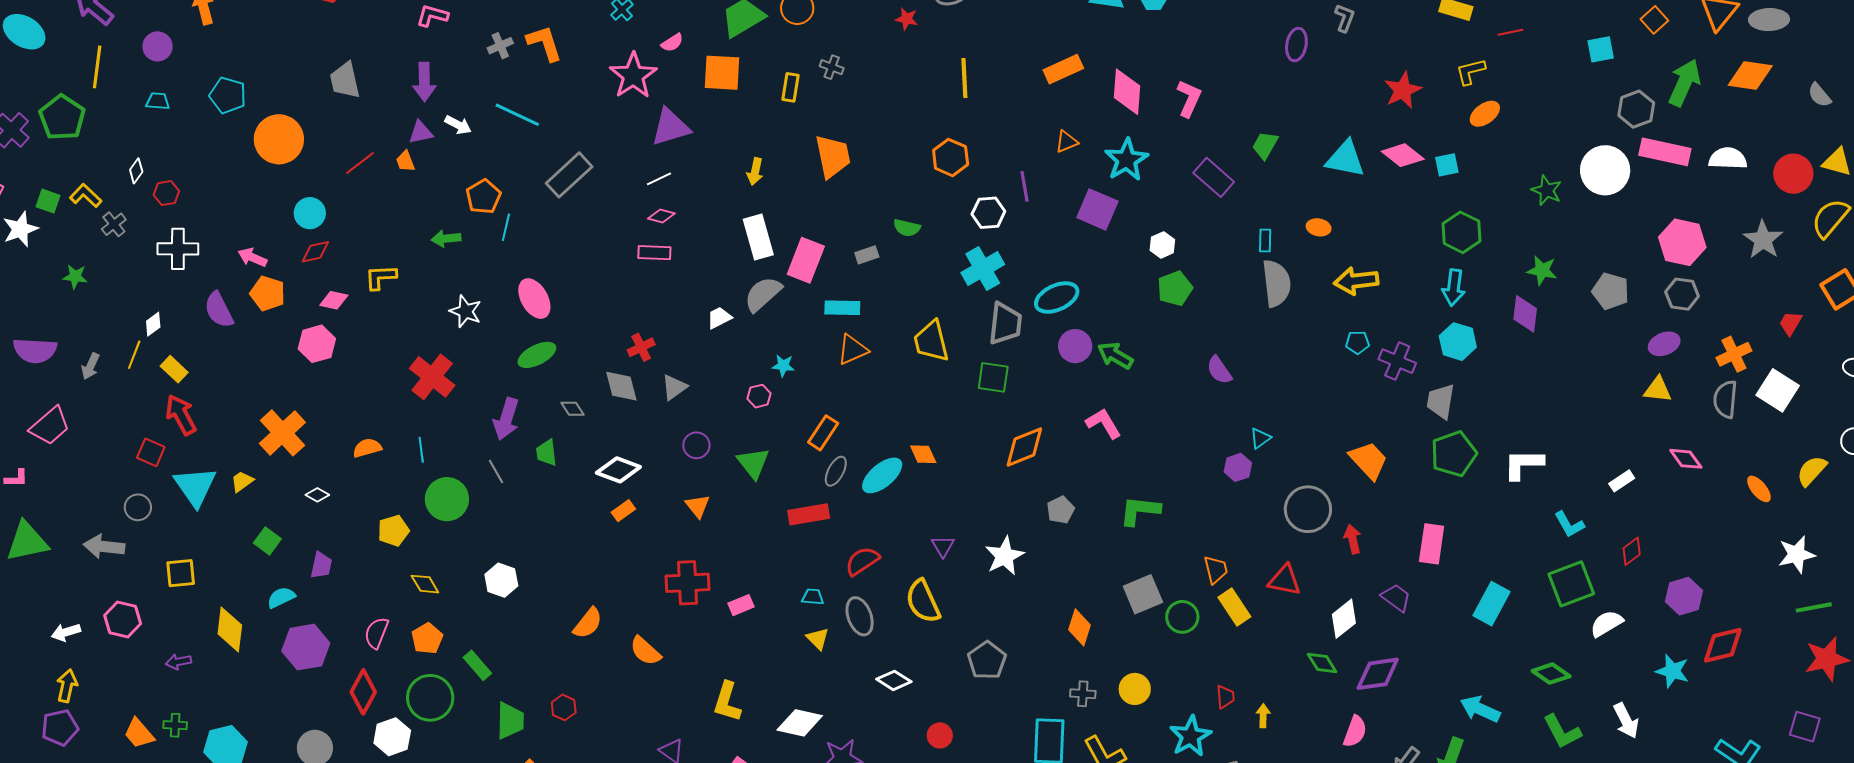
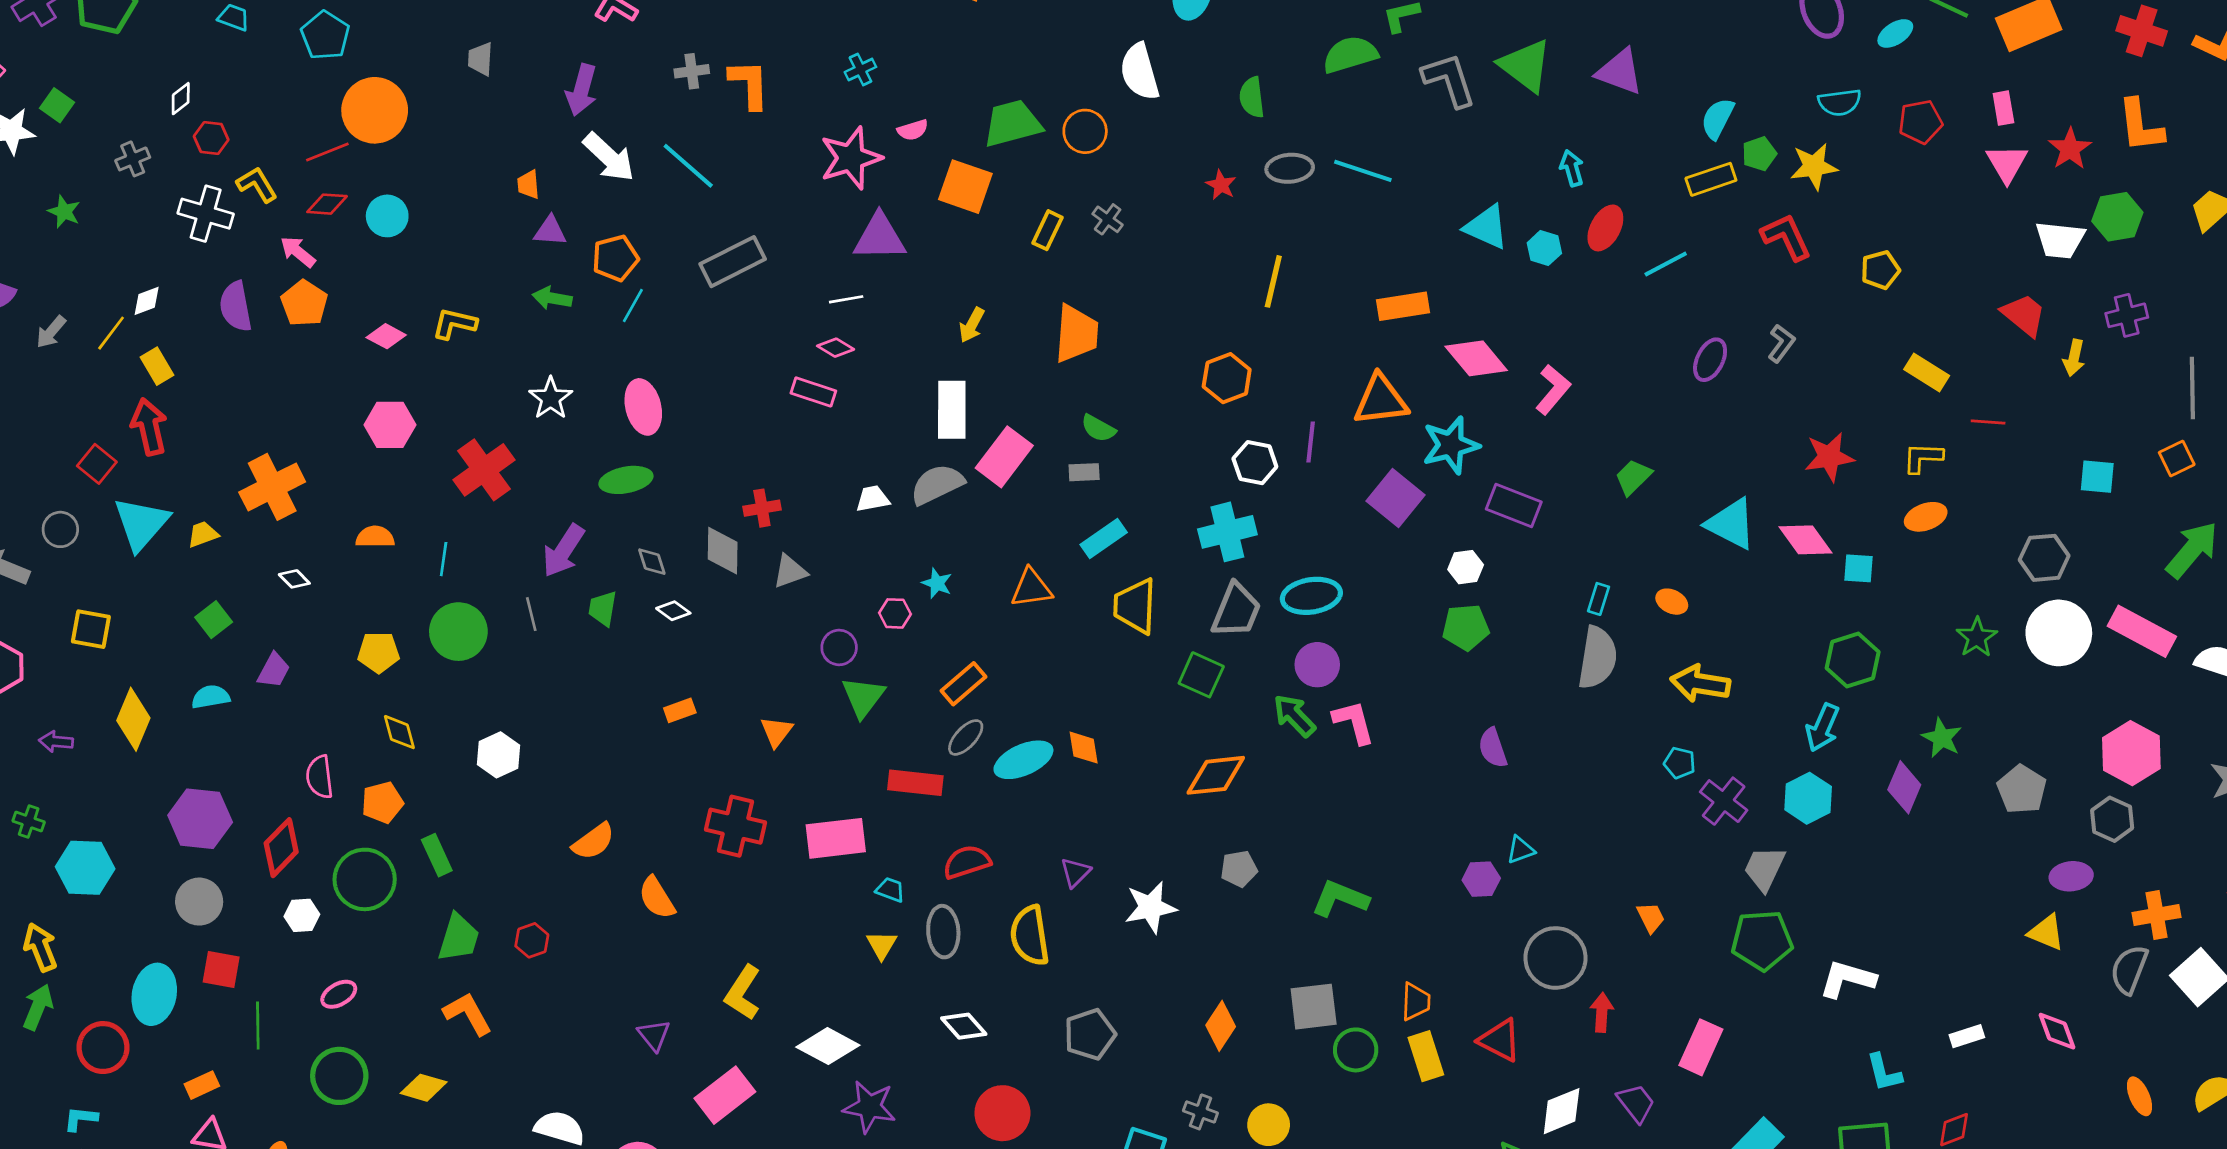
gray trapezoid: (345, 80) -> (480, 59), size x0.7
pink diamond: (1127, 92) -> (1476, 358), turned -60
gray hexagon: (1636, 109) -> (2044, 558), moved
white arrow: (458, 125) -> (609, 157), size x1.6
purple triangle: (421, 132) -> (550, 231), moved
orange triangle: (1067, 142) -> (1381, 400), size x1.8
red line: (360, 163) -> (327, 152), moved
purple rectangle: (1214, 177) -> (1514, 505), moved, turned -36
yellow L-shape: (86, 196) -> (257, 184), moved
green semicircle: (907, 228) -> (1098, 428), moved
red diamond: (315, 252) -> (327, 204), moved
cyan rectangle: (842, 308) -> (1104, 539), moved, turned -52
pink hexagon: (317, 344) -> (390, 425), moved
green arrow: (1115, 355) -> (1294, 716), moved
pink L-shape: (1104, 423) -> (1354, 722), moved
purple circle: (696, 445) -> (839, 647), moved
orange trapezoid: (1369, 460) -> (1651, 918), size x0.6
white diamond: (618, 470) -> (673, 611), moved, size x0.6
pink rectangle: (741, 605) -> (836, 838), moved, size x1.8
pink semicircle: (376, 633) -> (320, 777), turned -44
purple hexagon: (306, 647) -> (200, 819), moved
red circle: (940, 735) -> (1002, 1113), size x1.6
white hexagon: (392, 737) -> (302, 915), size x0.7

